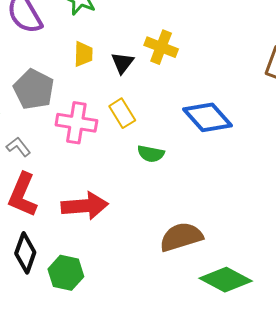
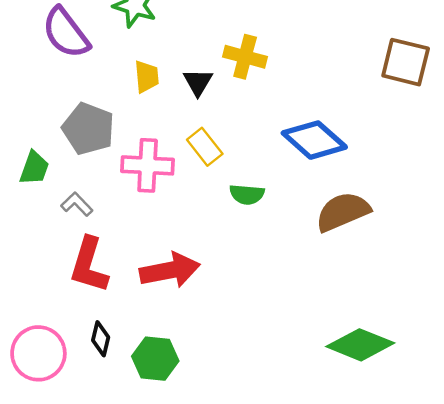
brown semicircle: (181, 237) -> (343, 212), moved
black diamond: (25, 253) -> (101, 339), size x0.7

